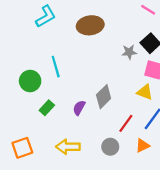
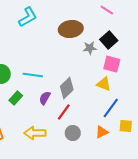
cyan L-shape: (46, 16) -> (28, 17), moved
brown ellipse: (90, 25) -> (71, 29), moved
cyan line: (56, 67) -> (33, 75), moved, turned -66
red line: (126, 123) -> (64, 112), moved

